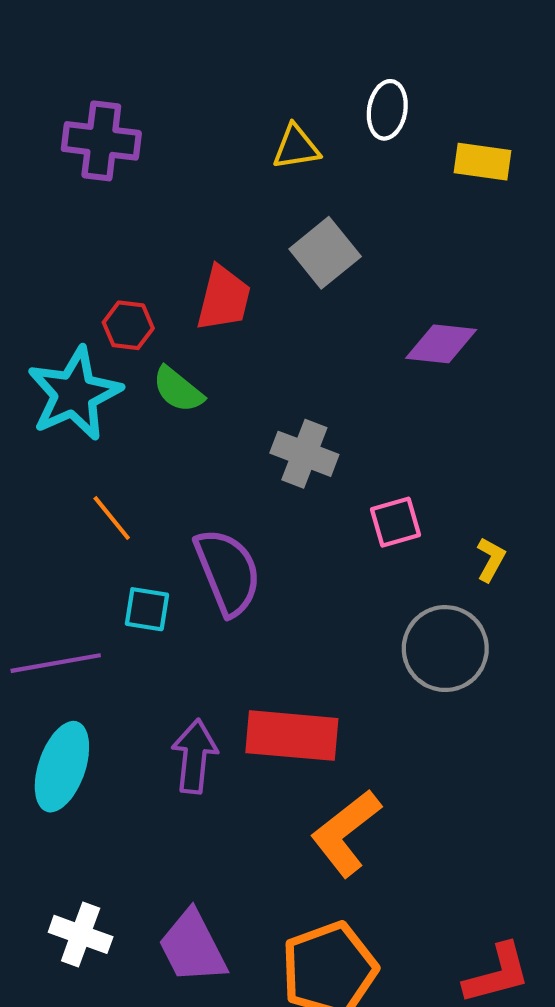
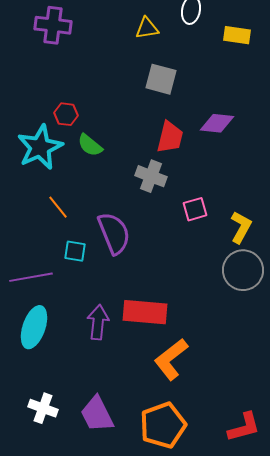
gray square: (325, 253) -> (161, 79), turned -36
red trapezoid: (224, 298) -> (170, 137), moved
yellow L-shape: (491, 559) -> (241, 227), size x1.5
gray circle: (445, 649) -> (243, 270), moved

